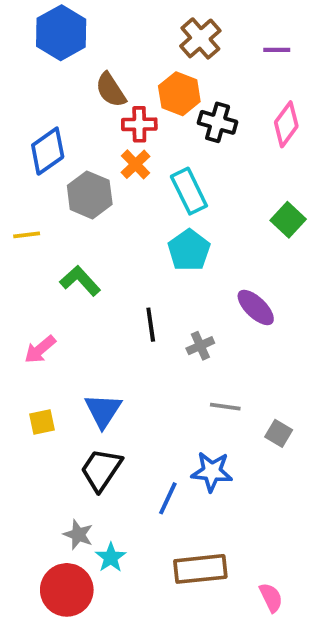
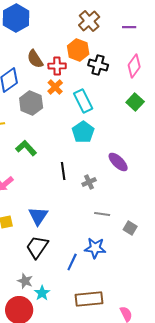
brown semicircle: (111, 90) -> (35, 59), moved
green square: (288, 220) -> (135, 102), moved

